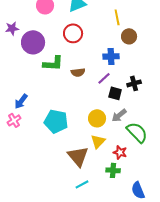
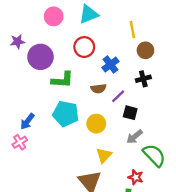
blue cross: (111, 56) -> (110, 65), moved, turned -35
brown semicircle: (78, 72) -> (98, 89), moved
black cross: (134, 83) -> (143, 79), moved
yellow circle: (97, 118) -> (96, 124), moved
cyan pentagon: (56, 121) -> (66, 114), moved
yellow triangle: (98, 141) -> (104, 155), moved

